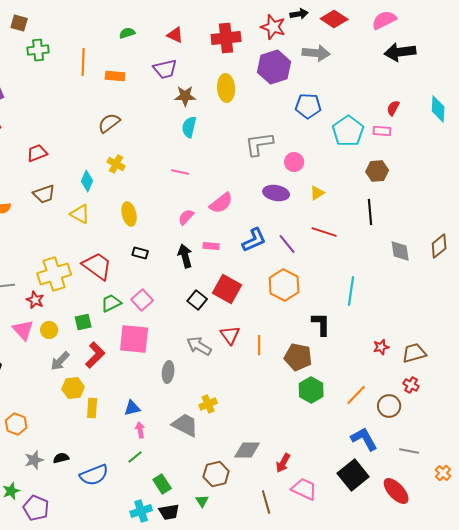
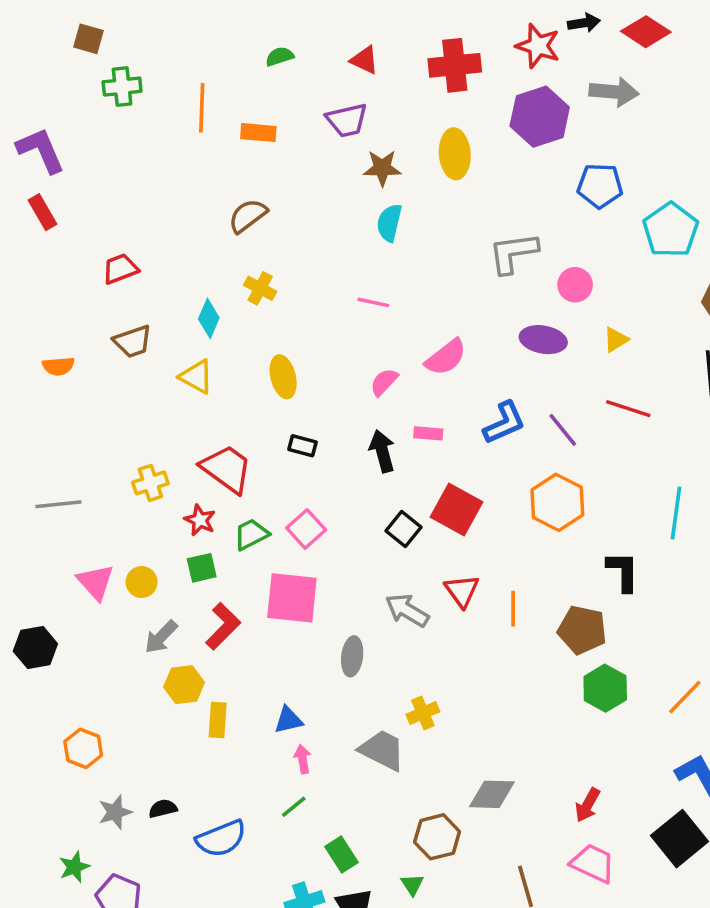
yellow cross: (54, 274) -> (150, 483), size x0.6
red star: (35, 300) -> (200, 520), moved
red arrow: (283, 463) -> (587, 805), moved

